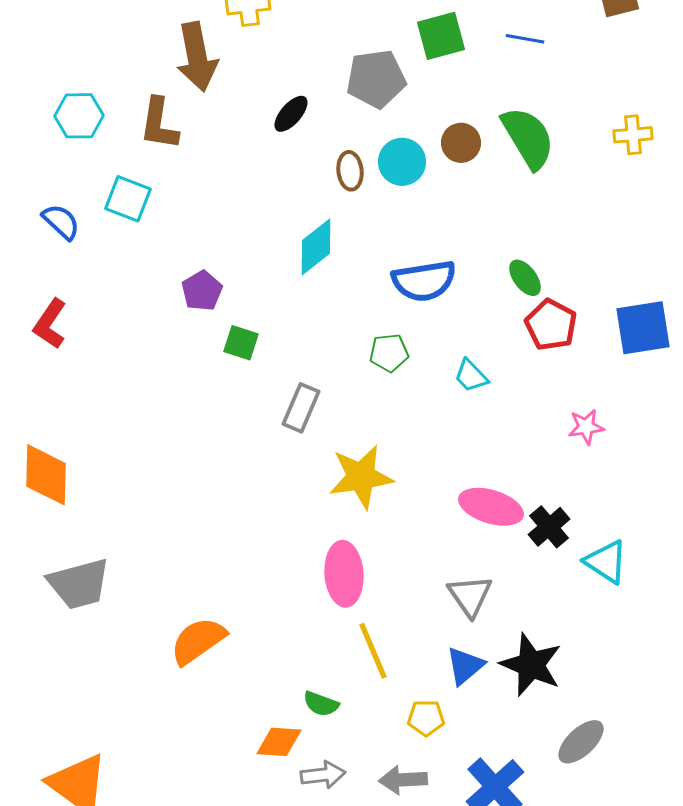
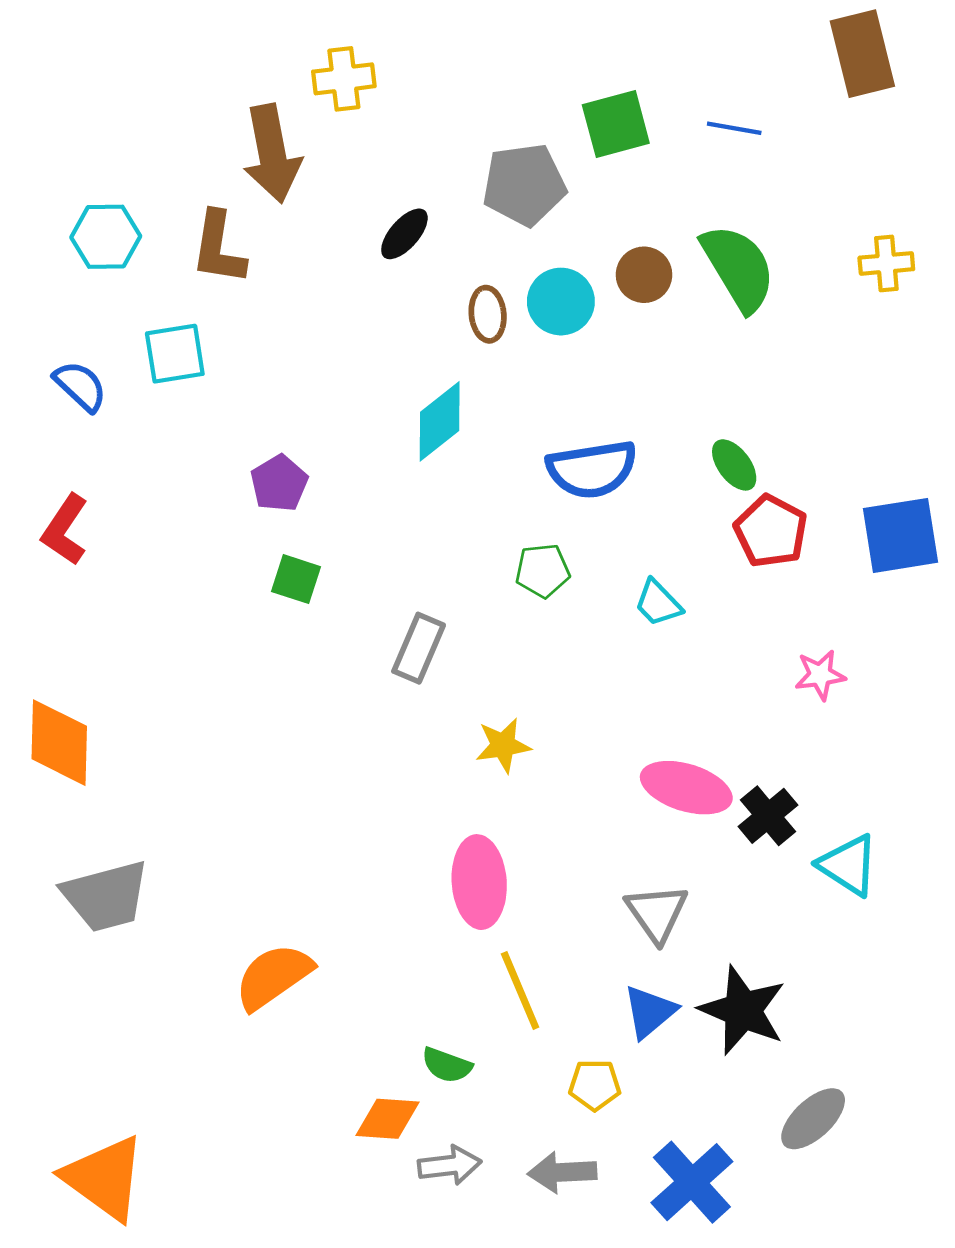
cyan square: (128, 199) -> (175, 354), turned -30
green square: (241, 343) -> (296, 579), moved
yellow star: (361, 477) -> (503, 745), size x0.6

